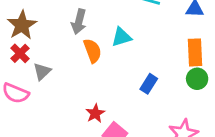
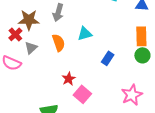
brown star: (22, 25) -> (29, 20), moved, turned 30
cyan triangle: (121, 37) -> (85, 34), moved
orange semicircle: (92, 51) -> (59, 43), moved

